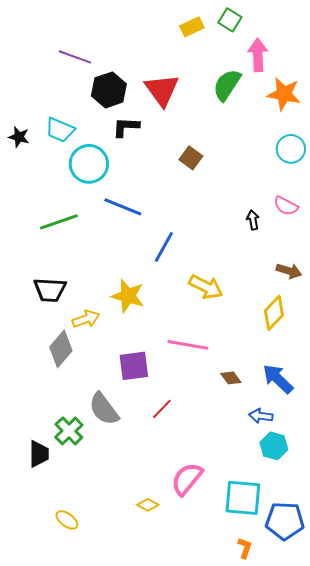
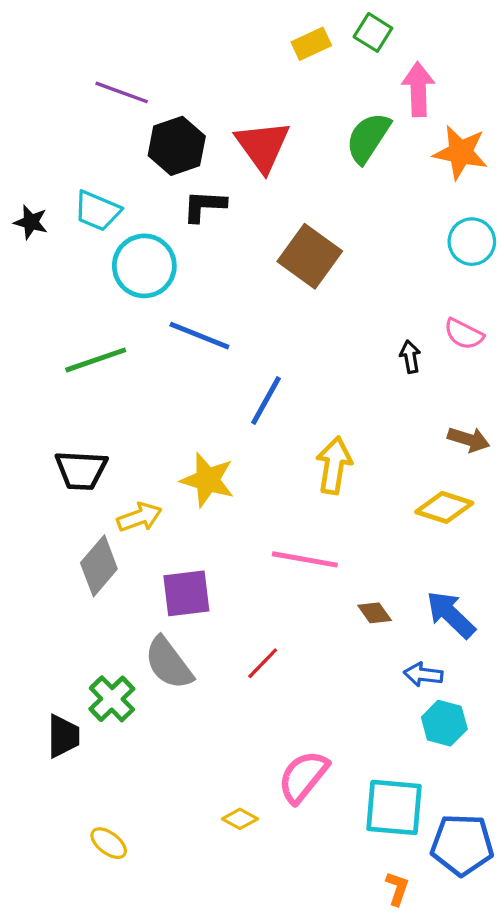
brown square: (191, 158) -> (310, 256), size x1.6
yellow arrow: (206, 287) -> (334, 465), turned -108
yellow diamond: (274, 313) -> (444, 507), turned 64
purple square: (134, 366) -> (186, 593), moved

